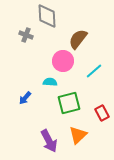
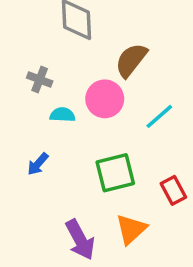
gray cross: (26, 35) -> (40, 79), moved
cyan semicircle: (50, 82) -> (62, 115), moved

